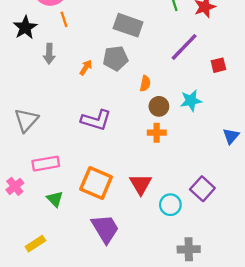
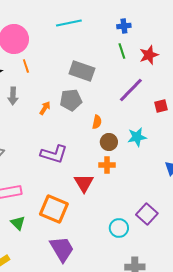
red triangle: (141, 184) -> (84, 183), moved

